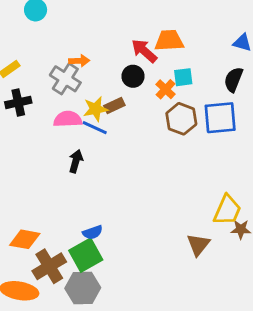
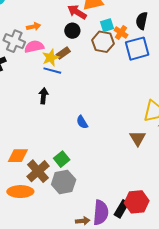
gray cross: (65, 79) -> (14, 41), moved
orange cross: (165, 89) -> (121, 32), moved
pink semicircle: (68, 119) -> (34, 47), moved
brown hexagon: (181, 119) -> (103, 42), moved
blue semicircle: (93, 232) -> (82, 122), moved, turned 88
green square: (86, 255) -> (62, 159), size x0.7

